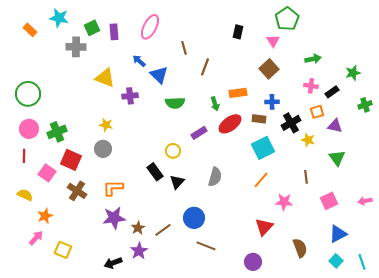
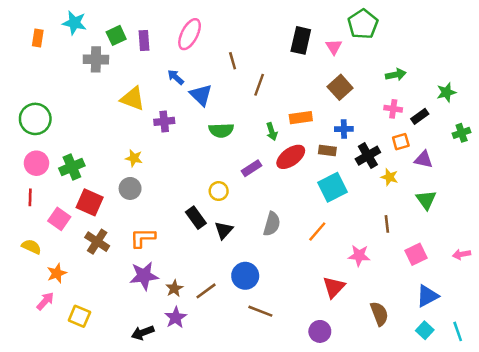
orange rectangle: (30, 30) -> (38, 38), turned 56
black rectangle: (238, 32) -> (301, 40), size x1.5
pink triangle: (273, 41) -> (334, 47), moved
orange line: (261, 180) -> (317, 231), moved

